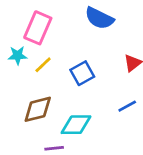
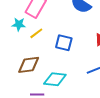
blue square: (82, 73) -> (64, 43), turned 36

